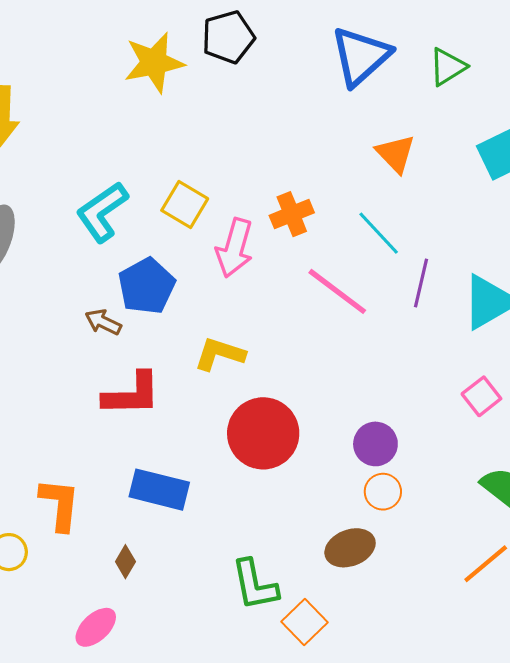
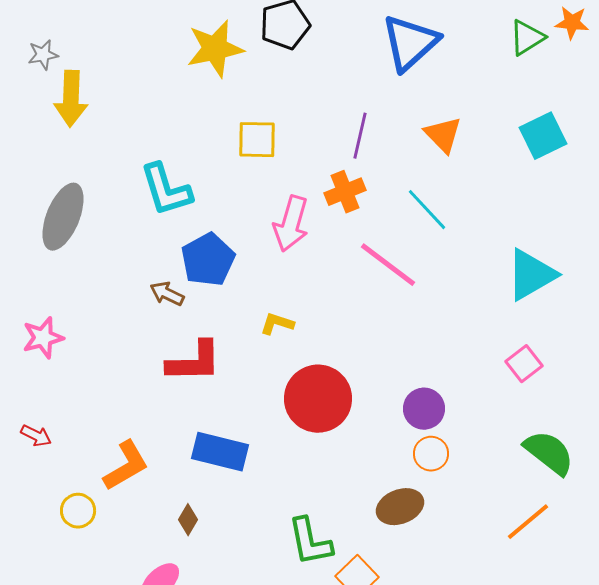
green triangle: (448, 67) -> (527, 38), moved
yellow square: (185, 205) -> (257, 140), moved, turned -30
cyan L-shape: (102, 212) -> (166, 190), turned -72
purple line: (421, 283) -> (360, 136), moved
yellow L-shape: (220, 354) -> (277, 324), size x0.7
orange L-shape: (60, 504) -> (126, 466), turned 54

